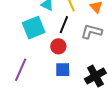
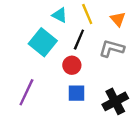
cyan square: (34, 28) -> (43, 42), turned -30

